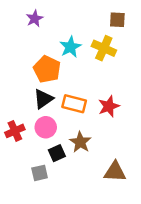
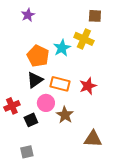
cyan star: (70, 47) -> (62, 48), moved
pink circle: (46, 127) -> (46, 103), moved
black square: (57, 153) -> (31, 120), moved
gray square: (40, 173) -> (27, 152), moved

